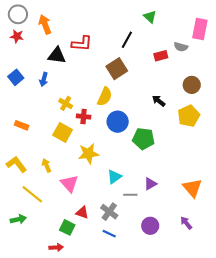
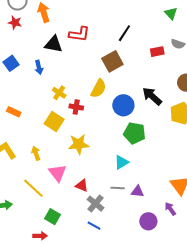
green triangle: (150, 17) -> (171, 13), moved
blue arrow: (44, 79) -> (39, 67), turned -32
black arrow: (159, 101) -> (152, 96), size x1.5
blue circle: (118, 122) -> (123, 105), moved
cyan triangle: (114, 177) -> (121, 162), moved
purple triangle: (150, 184) -> (137, 191), moved, turned 32
yellow line: (32, 194) -> (33, 188), moved
red triangle: (82, 213) -> (82, 186), moved
purple arrow: (186, 223) -> (170, 209), moved
purple circle: (150, 226) -> (148, 221), moved

